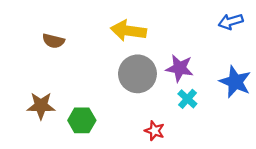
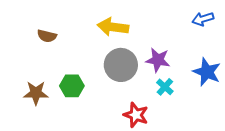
green hexagon: (82, 120) -> (72, 86), moved
red star: (155, 131) -> (136, 115), size x1.4

